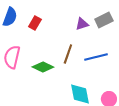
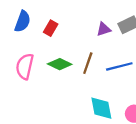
green diamond: (43, 67) -> (60, 64), moved

